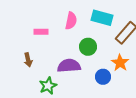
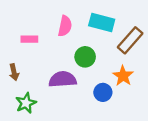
green star: (48, 86) -> (26, 103), moved

